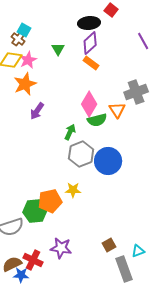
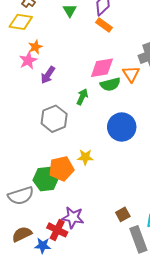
pink star: (28, 60) -> (28, 60), moved
orange star: (25, 84) -> (35, 47), size x0.6
pink diamond: (89, 104) -> (102, 68), turned 50
gray hexagon: (81, 154) -> (54, 119), moved
red cross: (33, 260) -> (57, 230), moved
blue star: (21, 275) -> (43, 246), moved

